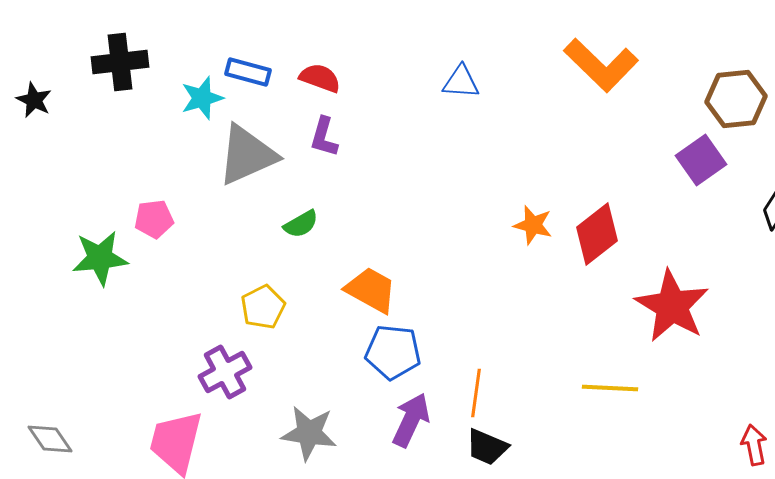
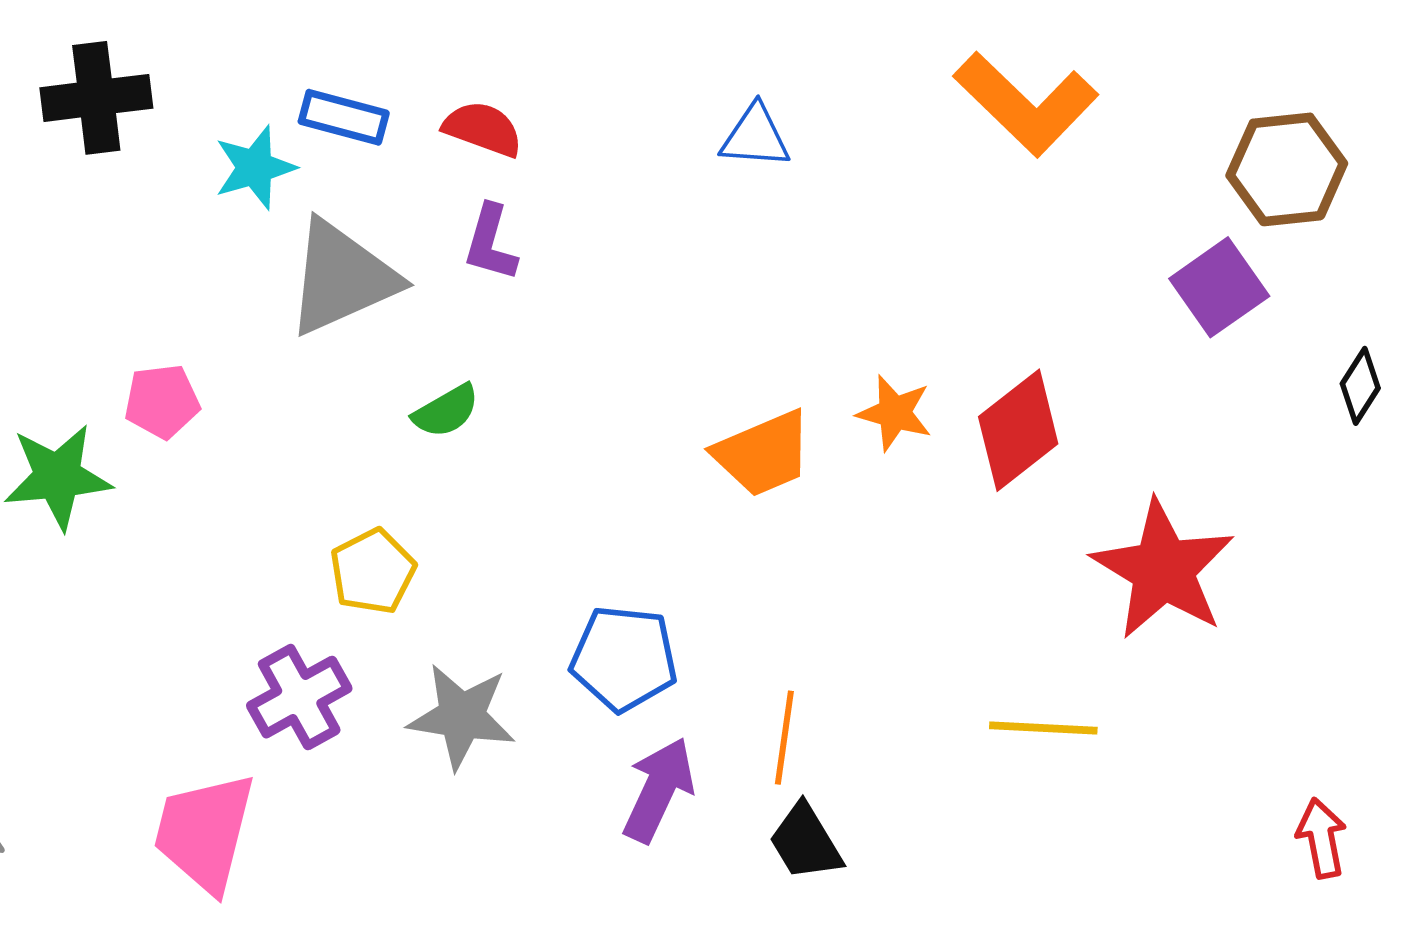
orange trapezoid: (371, 290) -> (763, 454), moved, turned 128
gray star: (309, 433) -> (462, 716), moved
black trapezoid: (487, 447) -> (806, 842), turned 36

